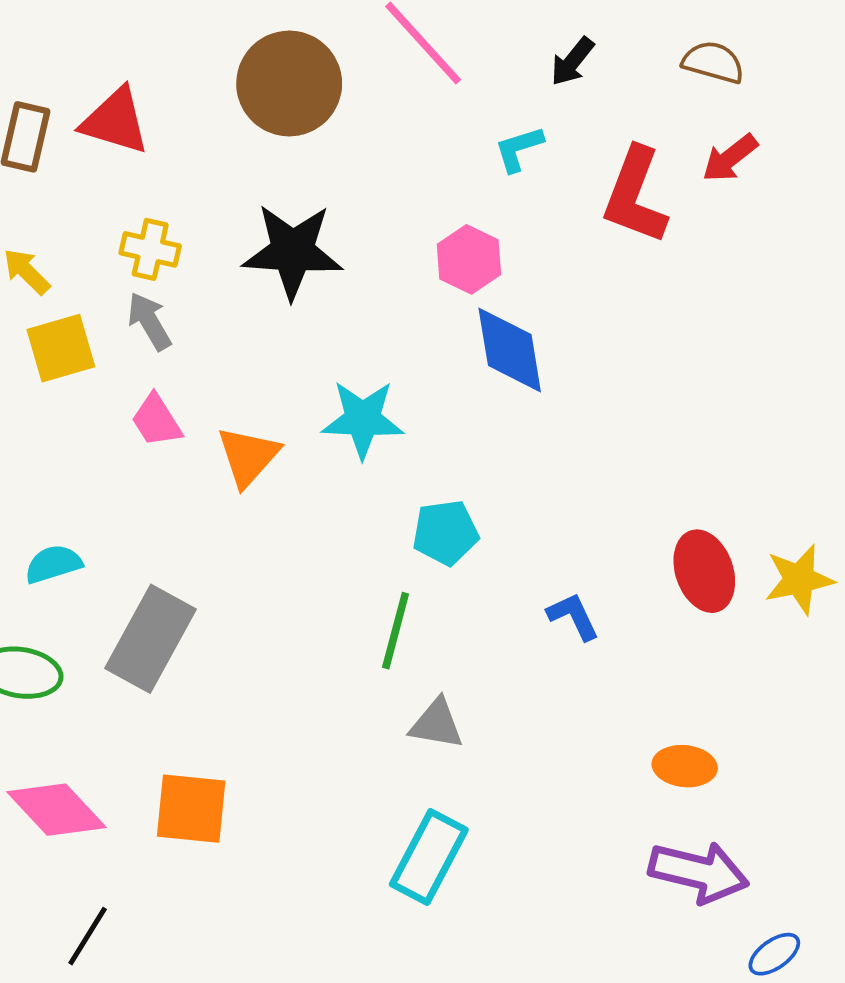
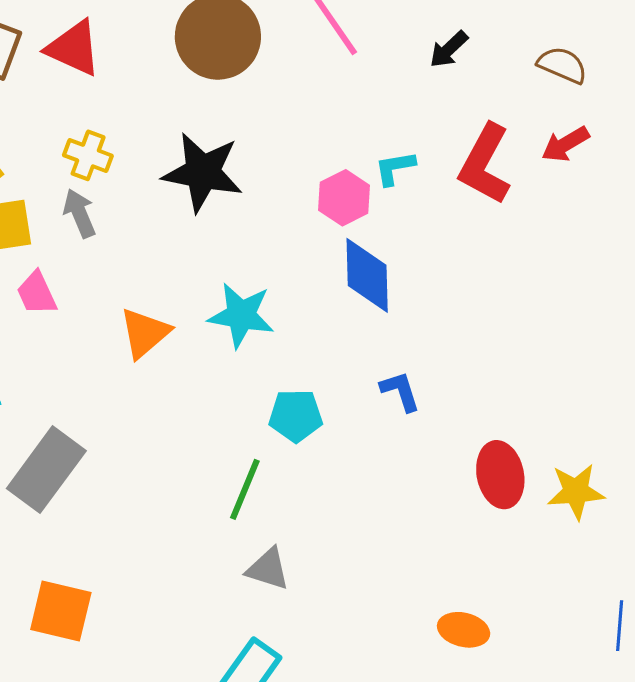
cyan L-shape: (519, 149) -> (395, 168), moved
pink trapezoid: (156, 421) -> (37, 293), moved
blue L-shape: (573, 616) -> (400, 391), moved

